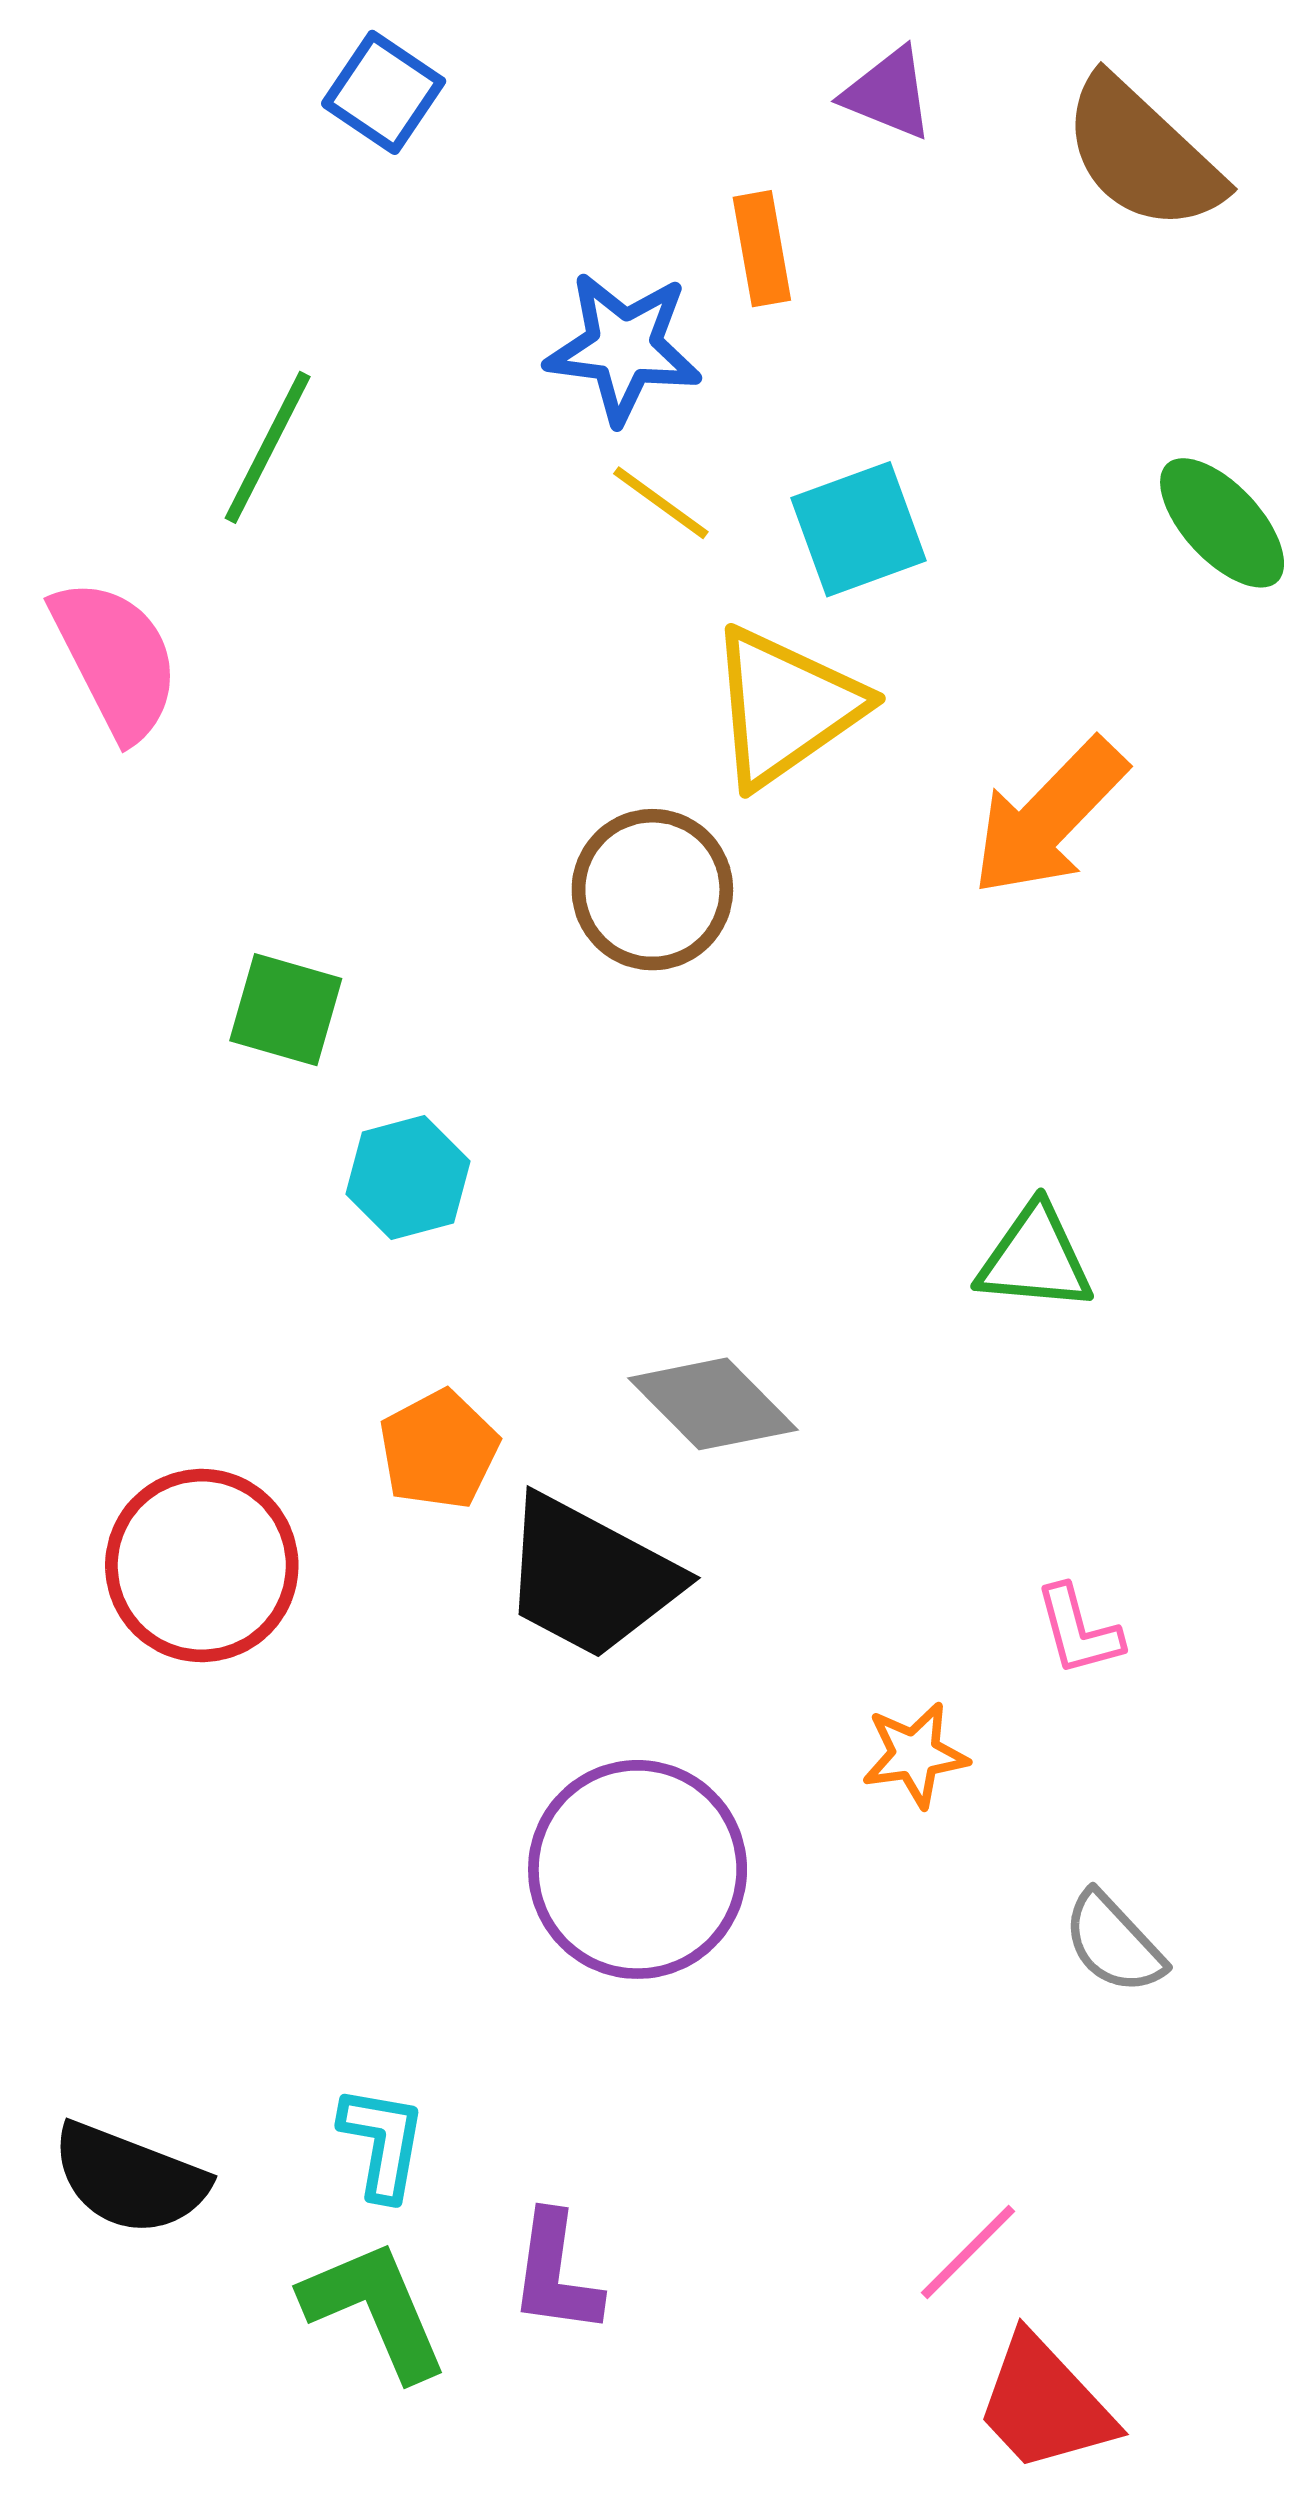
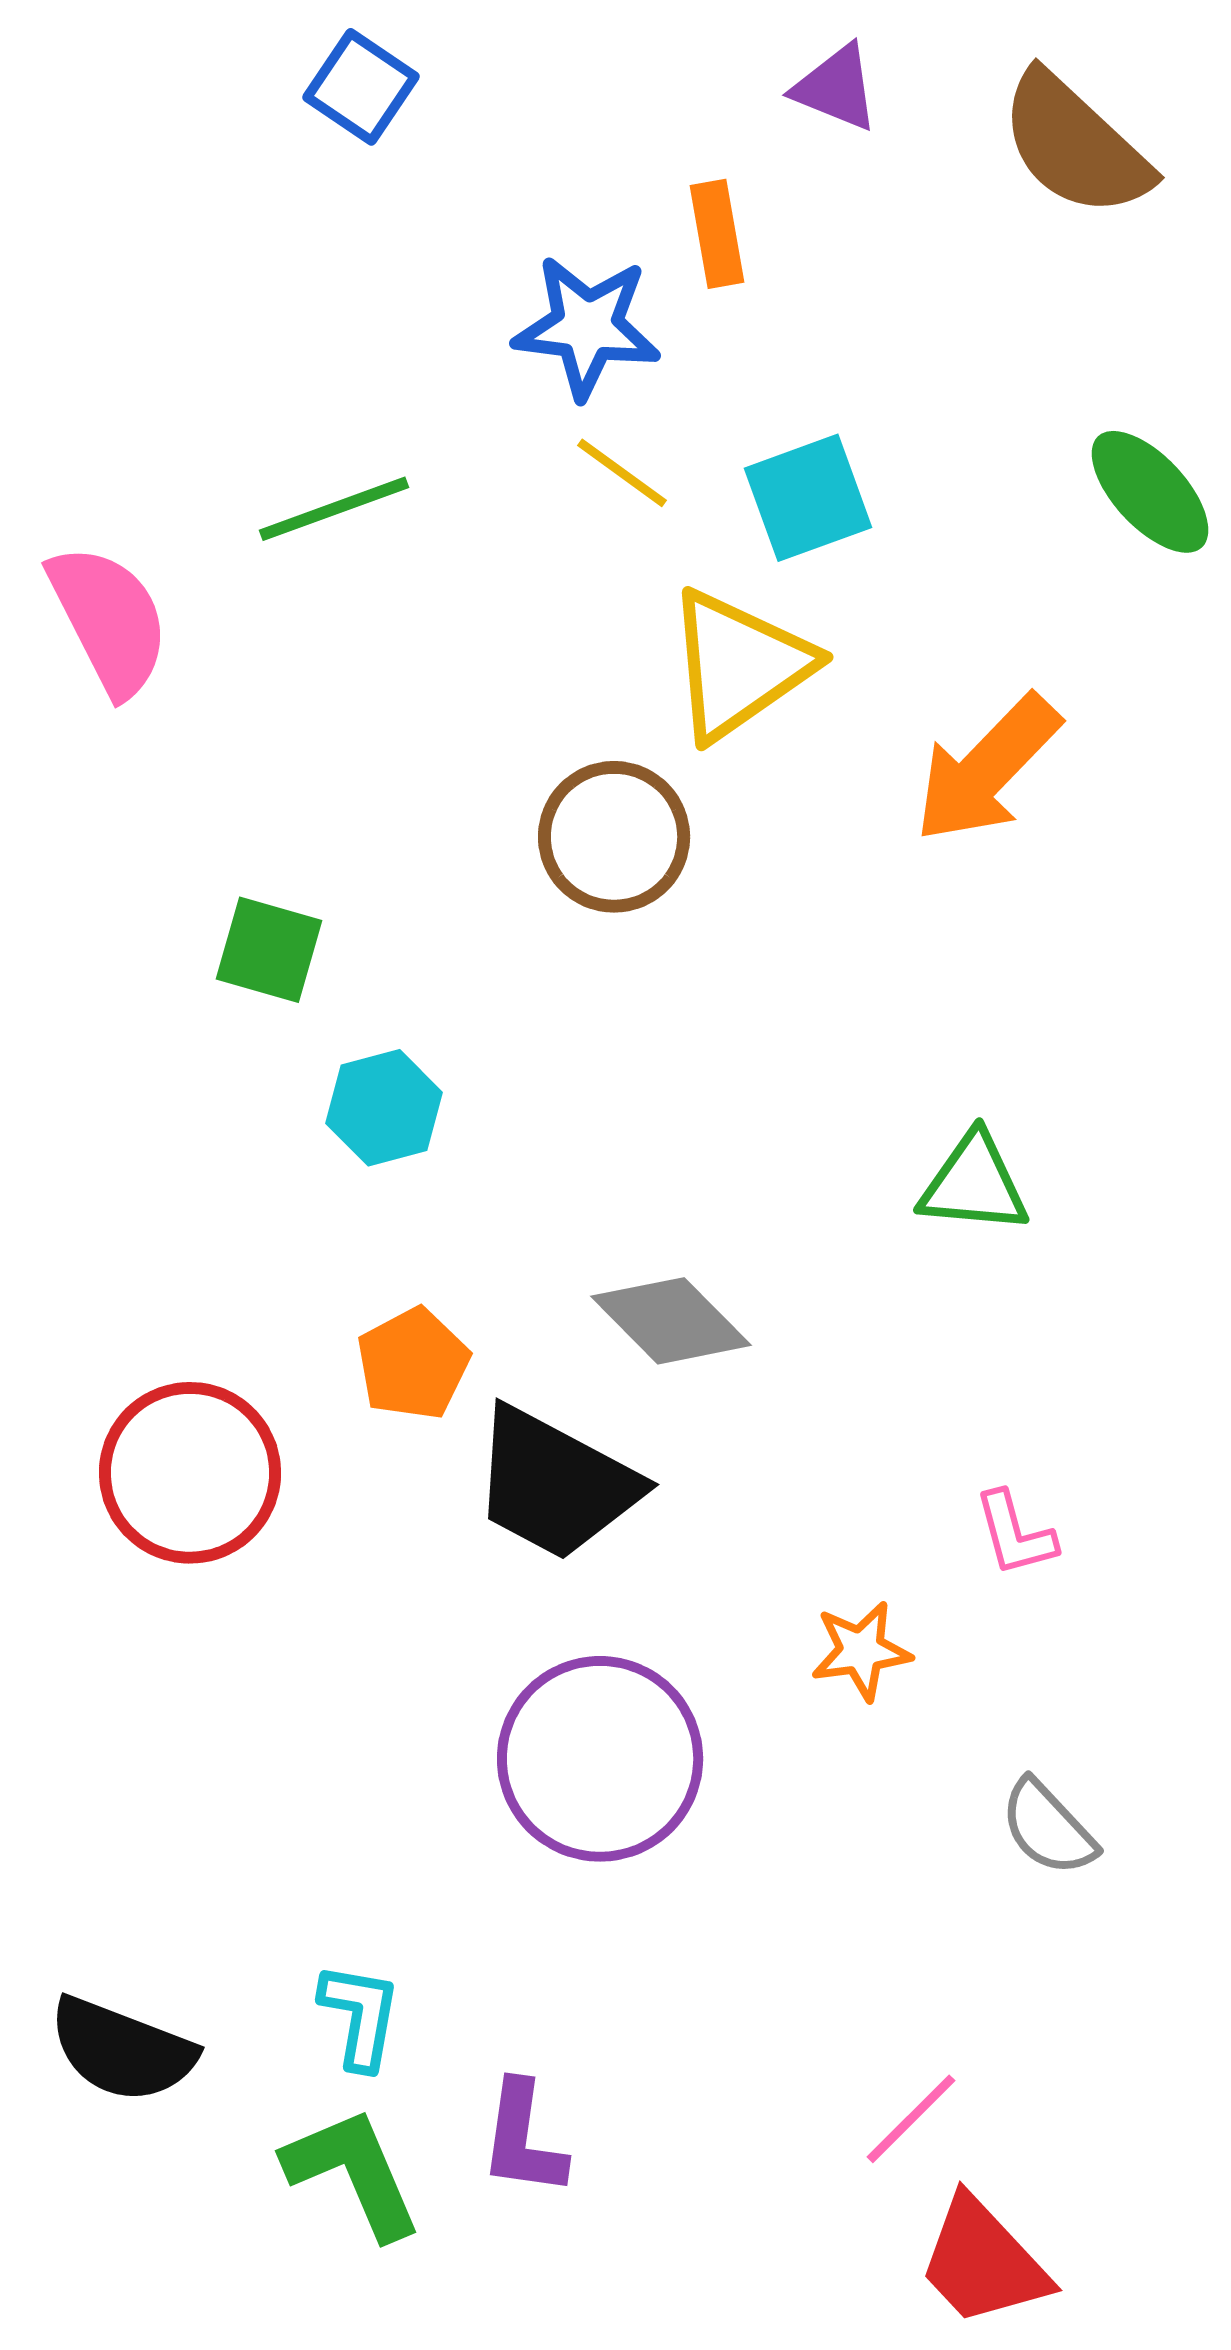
green line: (268, 447) -> (334, 509), moved, turned 43

